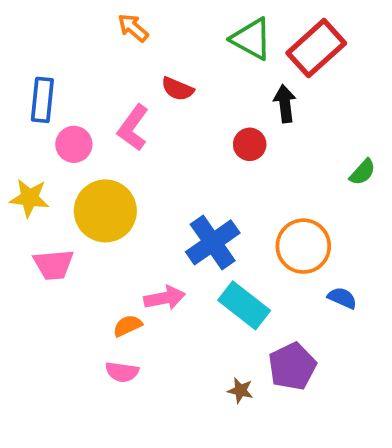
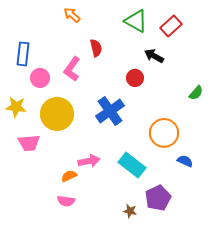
red rectangle: (316, 48) -> (171, 26), size x0.7
red semicircle: (177, 89) -> (96, 48), turned -126
black arrow: (285, 104) -> (154, 56), turned -54
blue cross: (213, 242) -> (110, 111), moved

